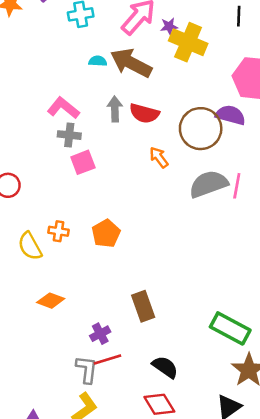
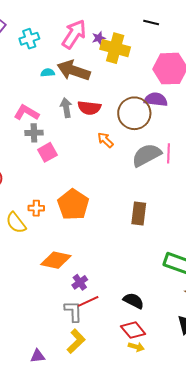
black line: (239, 16) -> (151, 22), turned -70
orange pentagon: (106, 233) -> (73, 205), size x1.4
orange diamond: (51, 301) -> (56, 260), moved, size x1.4
brown rectangle: (143, 306) -> (139, 213), moved, turned 35

